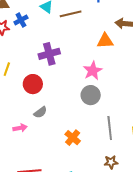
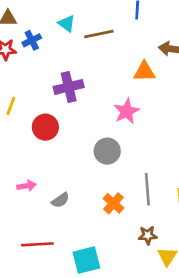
gray circle: (91, 95) -> (107, 151), moved
gray semicircle: (40, 112) -> (60, 200), moved
orange cross: (73, 138) -> (113, 203), moved

